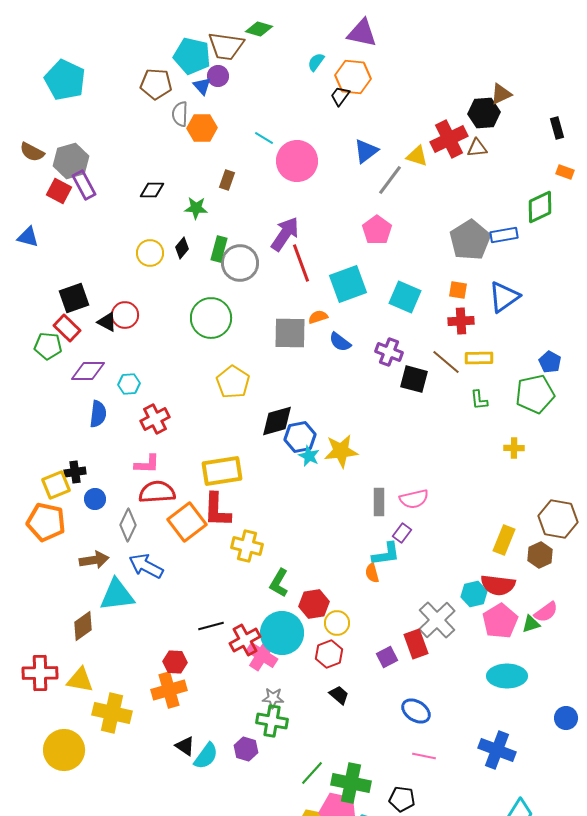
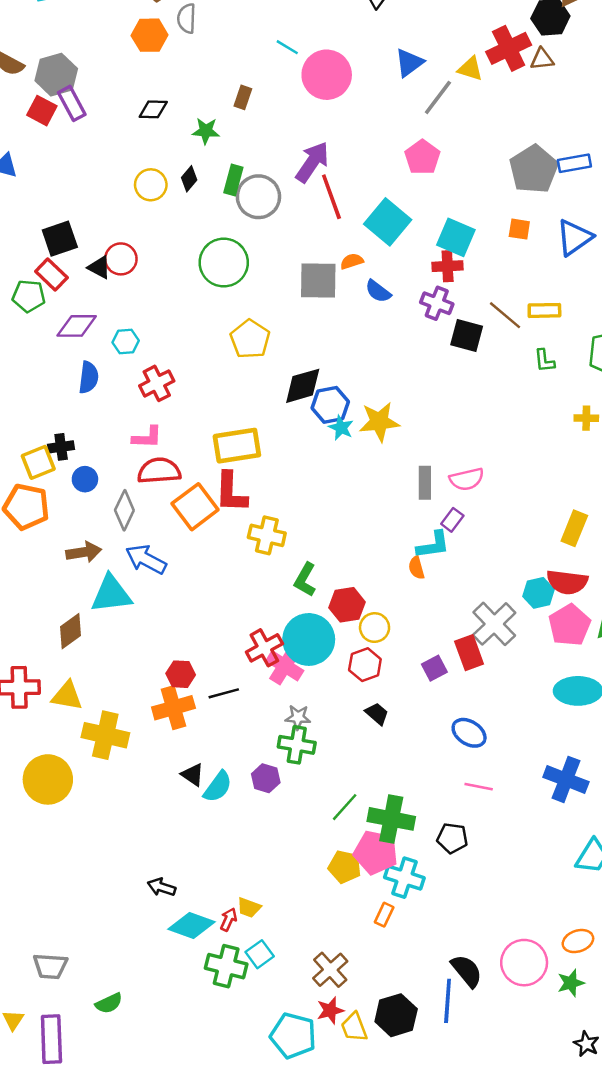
orange hexagon: (202, 128) -> (150, 35), moved
cyan square: (348, 284) -> (388, 222), turned -30
red cross: (461, 321) -> (448, 266), moved
black line: (211, 626) -> (224, 693), moved

